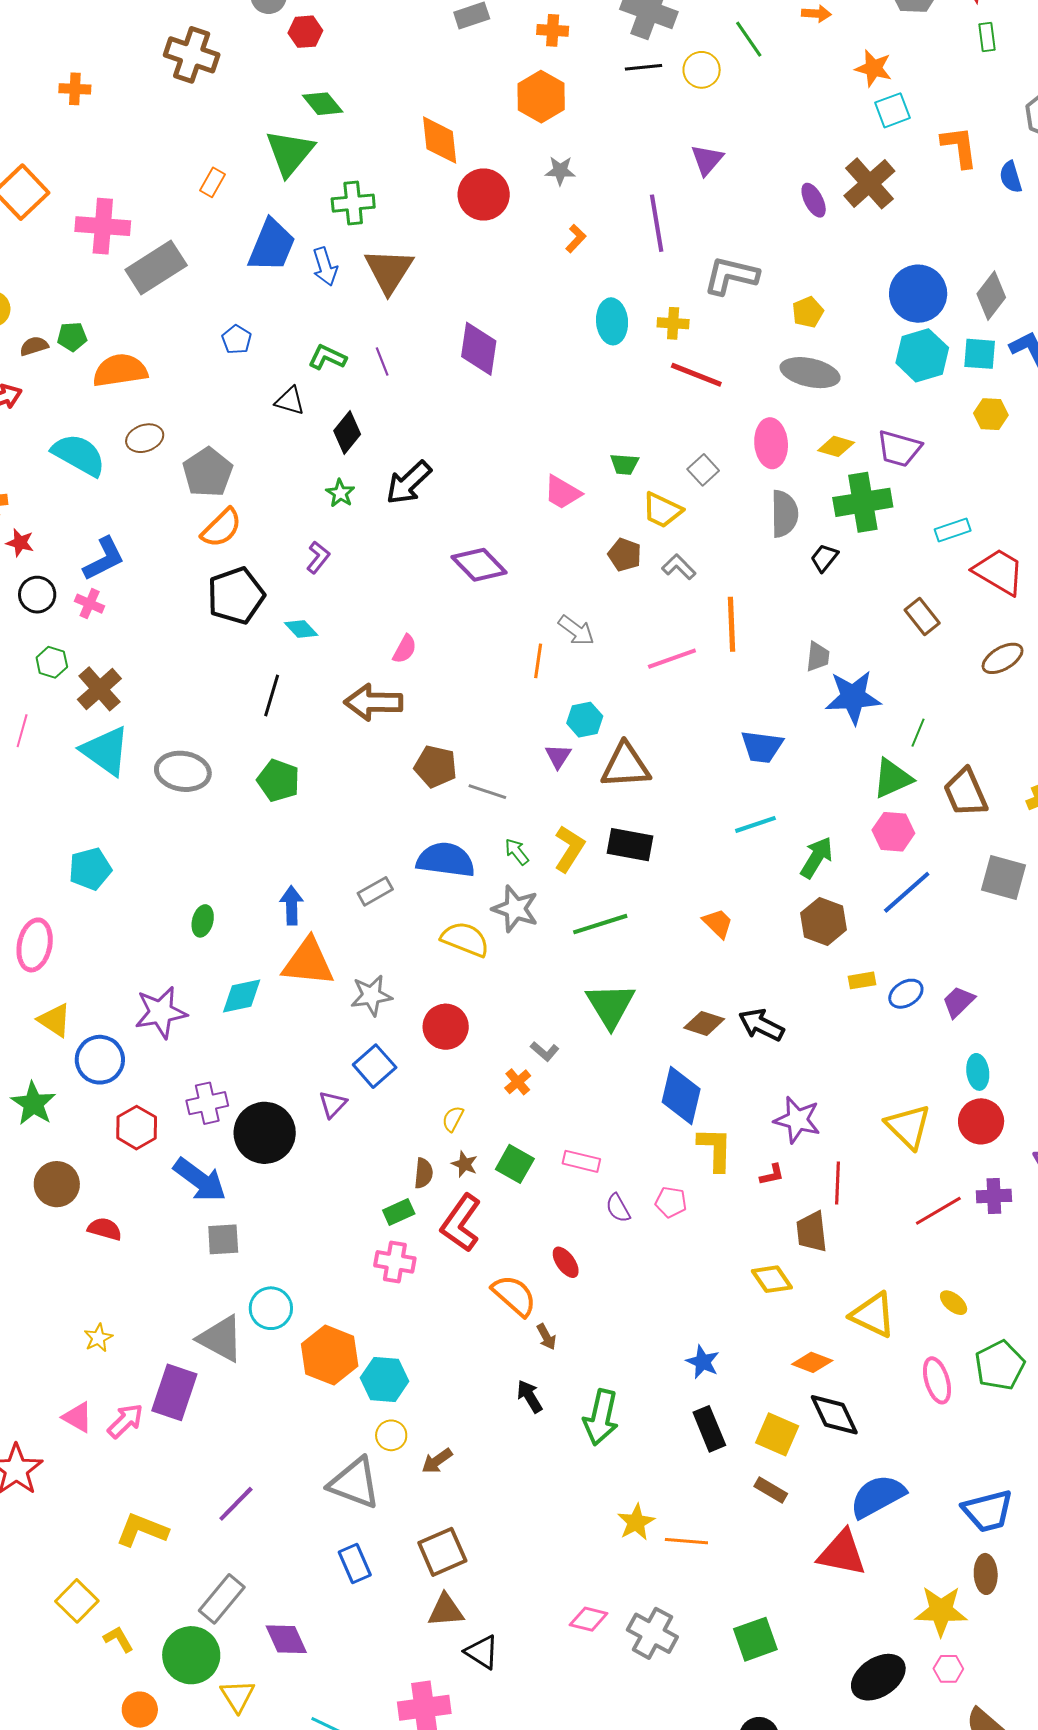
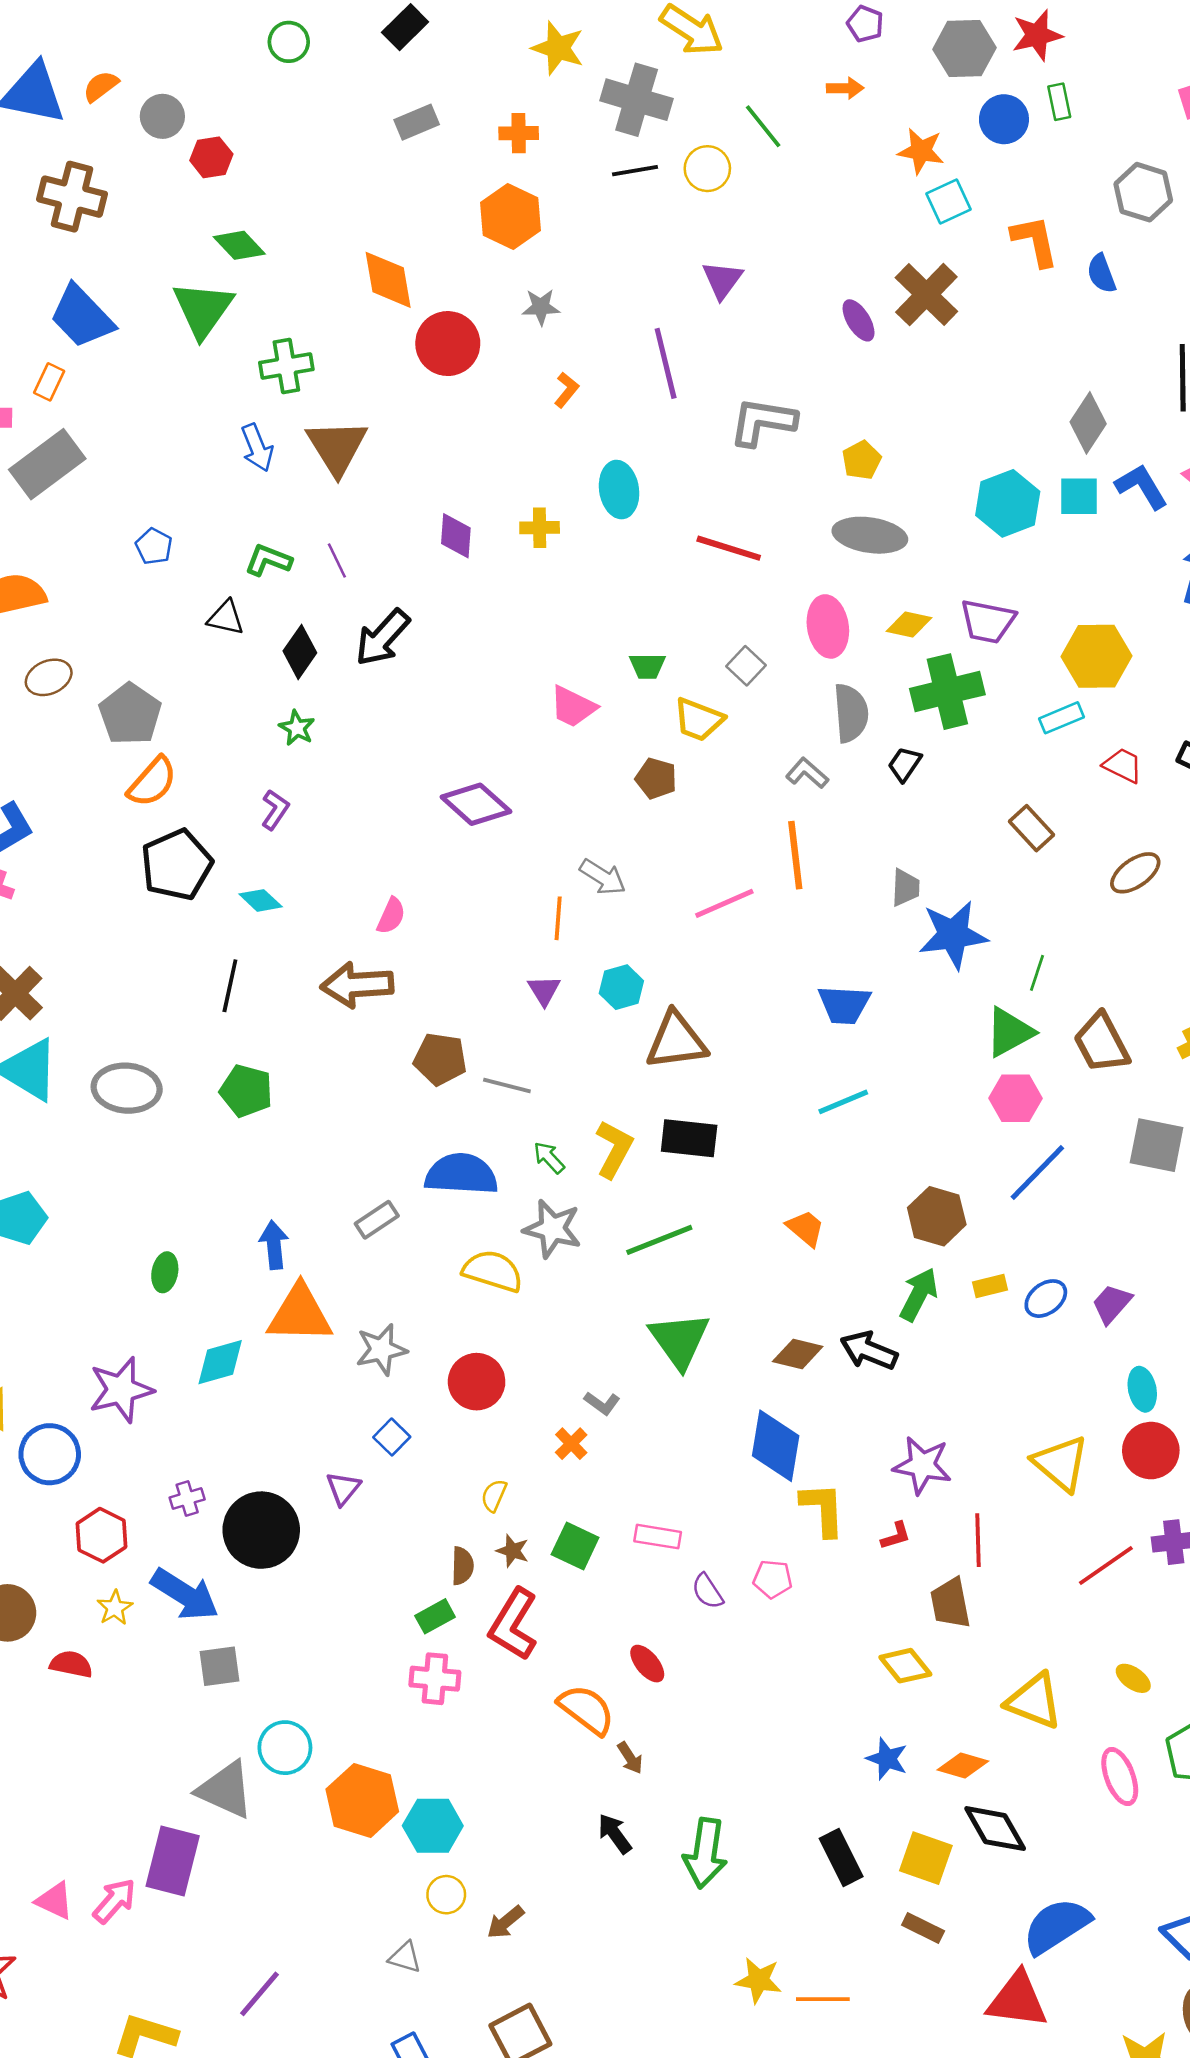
orange rectangle: (212, 182) -> (49, 382), moved
blue trapezoid: (272, 245) -> (82, 317), moved, turned 118
blue circle: (918, 294) -> (1004, 119), moved, size x0.7
yellow cross: (673, 323) -> (540, 528), moved
purple diamond: (479, 349) -> (456, 536), size x0.7
yellow hexagon: (991, 414) -> (1097, 656), moved, size x1.6
black arrow: (409, 483) -> (382, 638), moved
gray L-shape: (679, 567) -> (807, 773), moved
red trapezoid: (999, 572) -> (1123, 765), size x0.6
purple triangle: (558, 756) -> (544, 990), moved
green arrow: (817, 857) -> (919, 1294), moved
blue square: (375, 1066) -> (392, 1437), size x0.7
purple cross: (207, 1103) -> (187, 1498), size x0.7
yellow star: (98, 1338) -> (115, 1608), moved
blue star: (703, 1362) -> (887, 1759), moved
gray triangle: (354, 1483) -> (405, 1957), size x0.5
yellow star: (636, 1522) -> (759, 1980), turned -30

